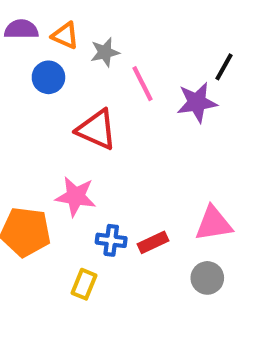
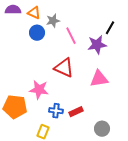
blue circle: (48, 77) -> (37, 33), moved
red triangle: (97, 130) -> (64, 68), moved
pink triangle: (214, 224) -> (99, 79), moved

